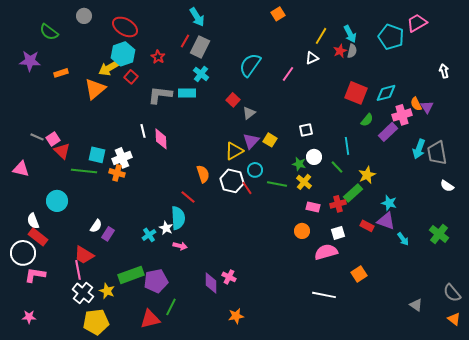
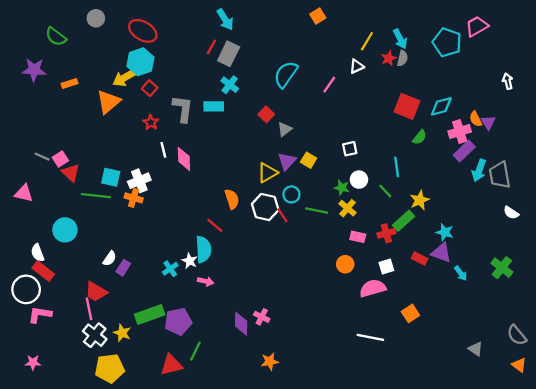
red star: (158, 57) -> (151, 122), moved
gray L-shape: (160, 95) -> (183, 109), turned 90
purple rectangle: (388, 132) -> (464, 151), moved

